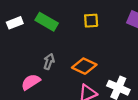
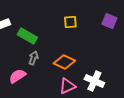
green rectangle: (47, 22) -> (27, 36), moved

